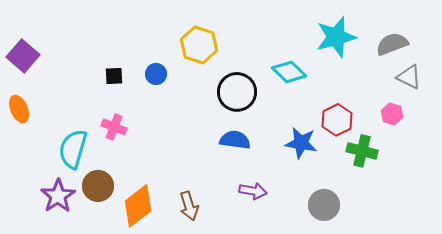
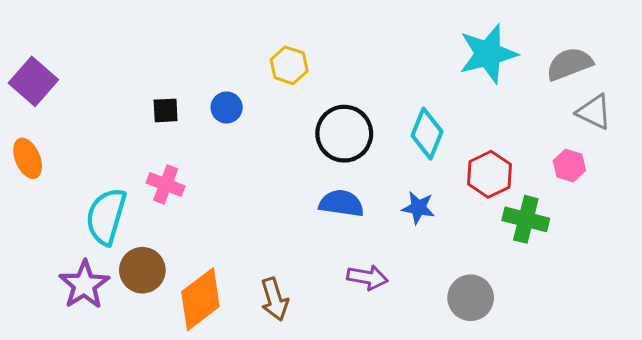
yellow hexagon: (199, 45) -> (289, 65), size x0.7
cyan diamond: (289, 72) -> (427, 134), moved, turned 68
blue star: (301, 143) -> (418, 208), moved, size x0.7

